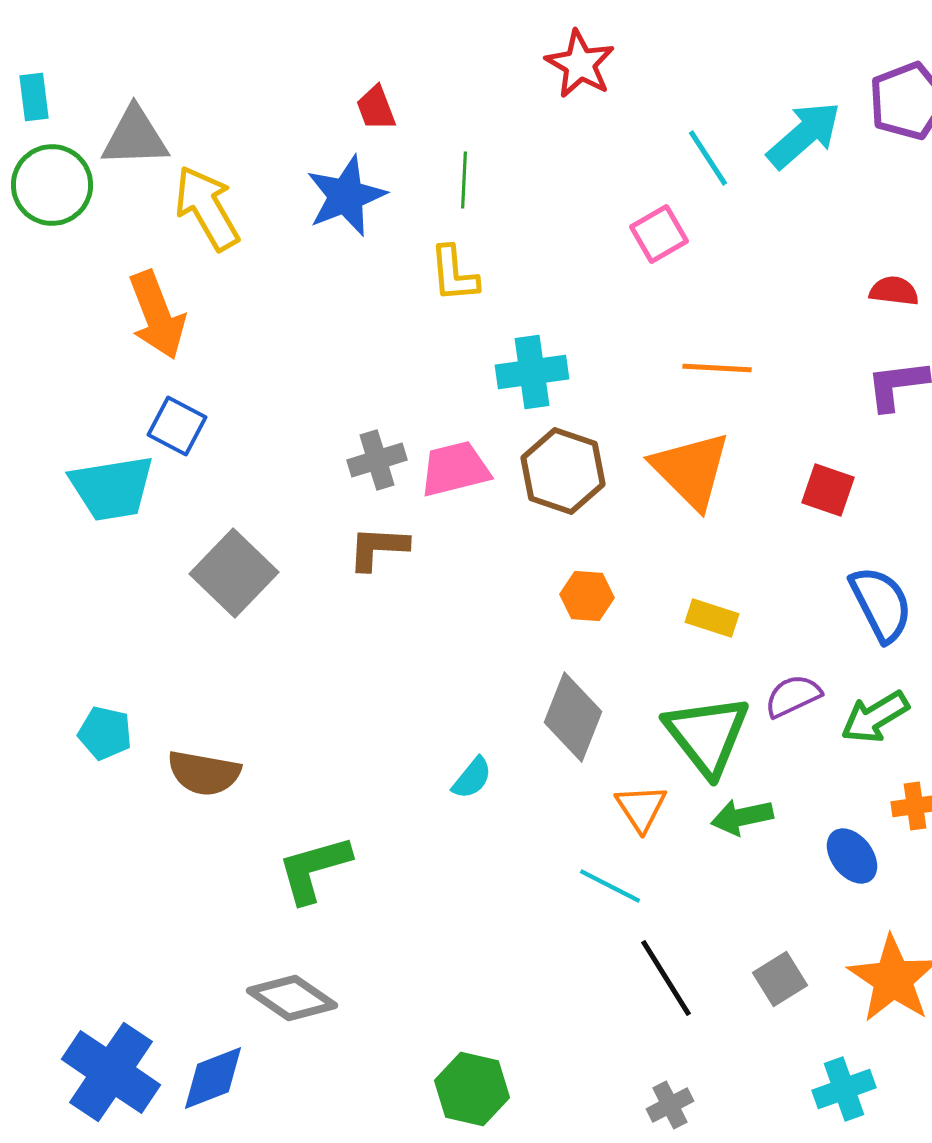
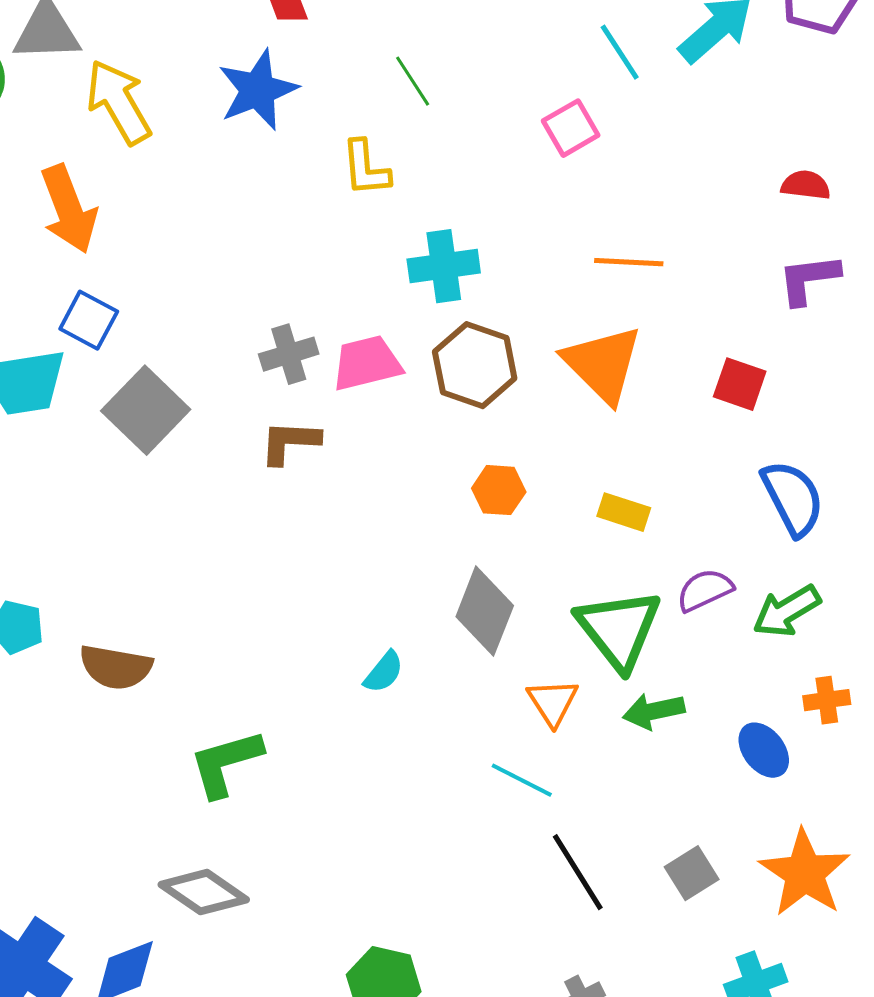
green line: (464, 180) -> (413, 81), moved, turned -36
gray square: (234, 573) -> (146, 410), moved

